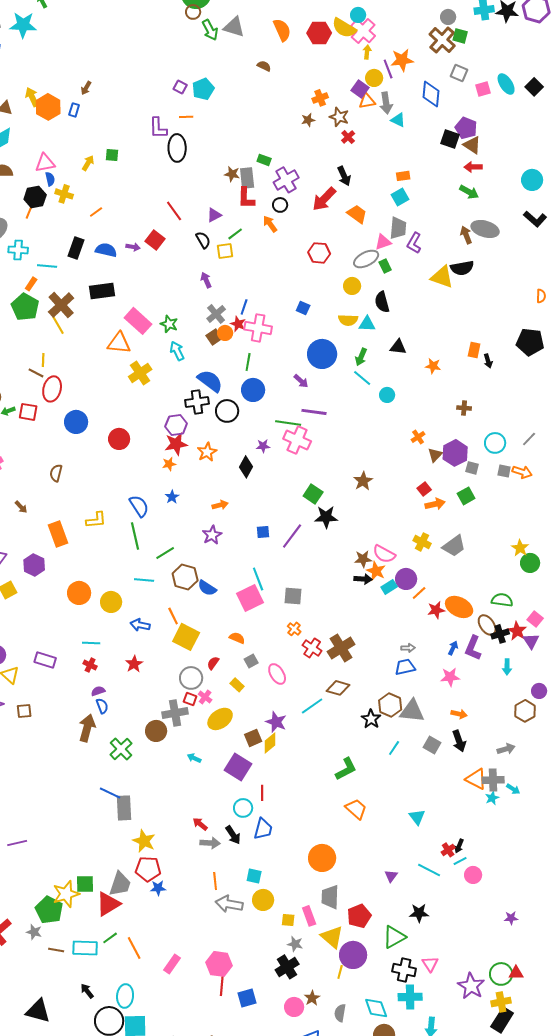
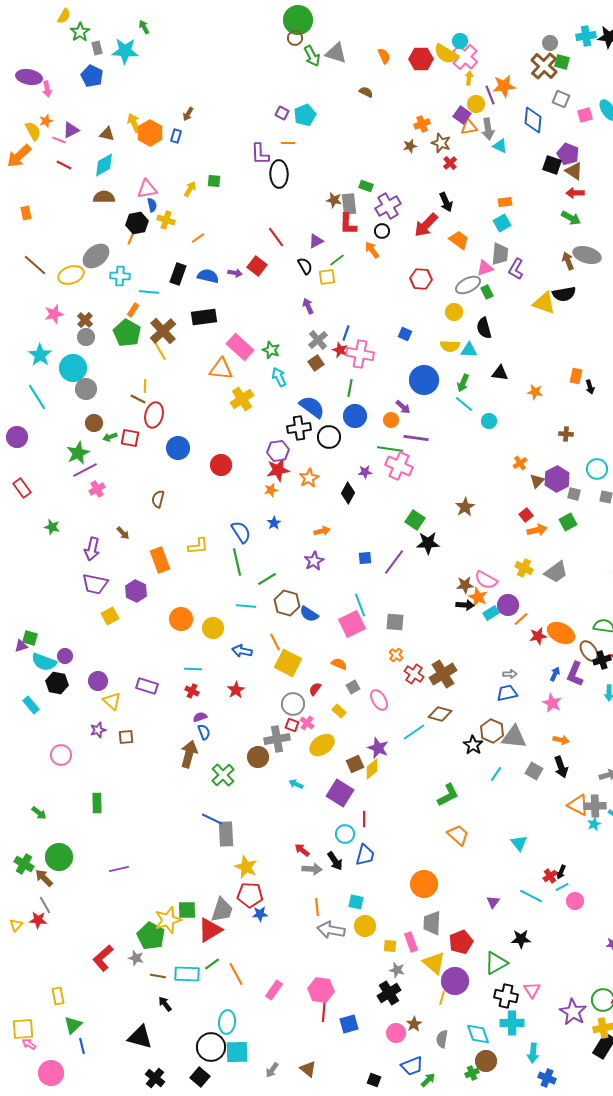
orange semicircle: (282, 30) -> (384, 56), size x0.7
orange circle: (225, 333) -> (391, 420), moved
pink star: (450, 677) -> (552, 703), turned 30
black arrow: (87, 991) -> (165, 1004), moved

